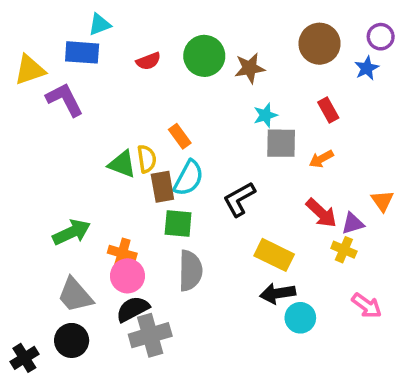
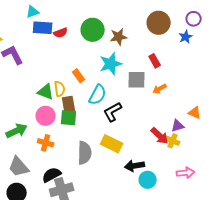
blue rectangle: (82, 52) -> (43, 28), moved
red rectangle: (328, 110) -> (155, 61), moved
cyan star: (265, 115) -> (111, 64), moved, size x1.6
cyan semicircle: (189, 178) -> (98, 95), moved
orange triangle: (382, 201) -> (195, 113), turned -32
red arrow: (321, 213) -> (160, 136), moved
green square: (178, 223) -> (69, 118), moved
yellow rectangle: (274, 255) -> (112, 144), moved
pink circle: (127, 276) -> (46, 116), moved
pink arrow: (367, 306) -> (186, 173), turned -42

